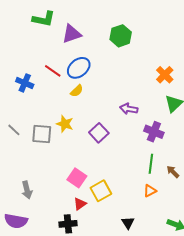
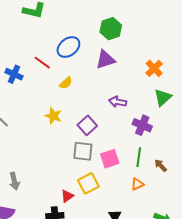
purple triangle: (72, 34) -> (105, 60), moved
blue ellipse: (79, 68) -> (68, 47), moved
gray square: (42, 134) -> (83, 151), moved
pink square: (77, 178) -> (110, 159), moved, turned 36

